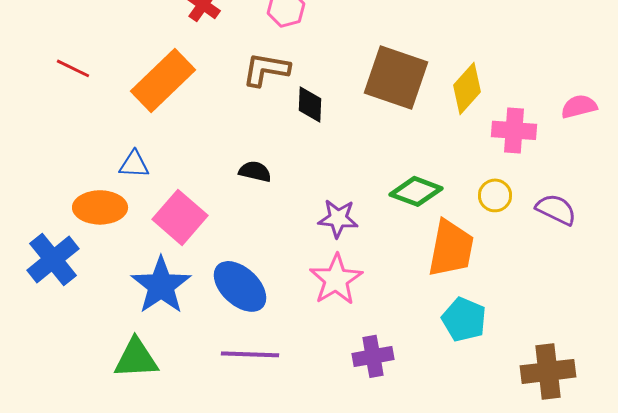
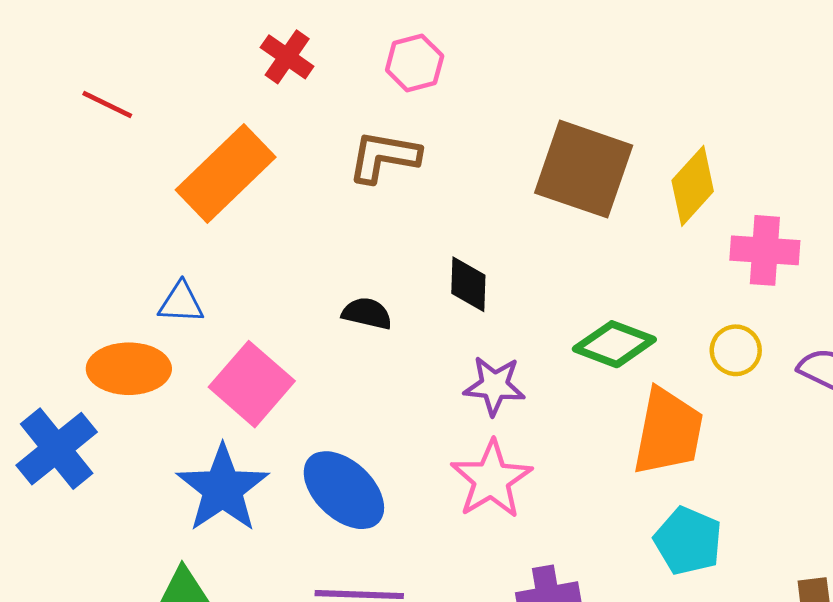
red line: (73, 68) -> (107, 104), moved
black diamond: (310, 104) -> (468, 284), moved

